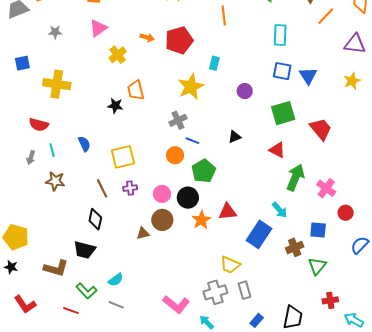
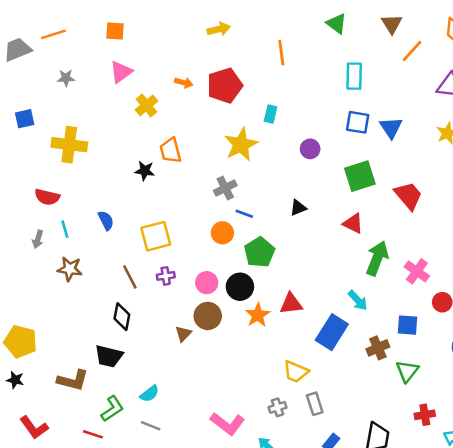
brown triangle: (143, 233) -> (183, 334), turned -32
green L-shape: (86, 291) -> (112, 409), turned -80
gray cross: (215, 292) -> (278, 407), size x0.6

